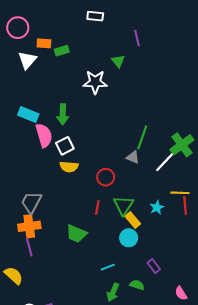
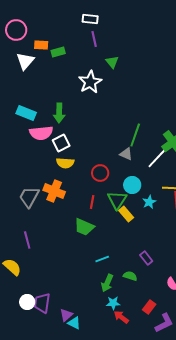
purple line: (137, 38) -> (94, 39), moved
white star: (95, 82) -> (90, 82), turned -30
pink semicircle: (44, 135) -> (41, 133), turned 100
orange cross: (29, 226) -> (54, 191), moved, turned 30
green trapezoid: (76, 234) -> (84, 227), moved
cyan circle: (129, 238) -> (132, 185), moved

